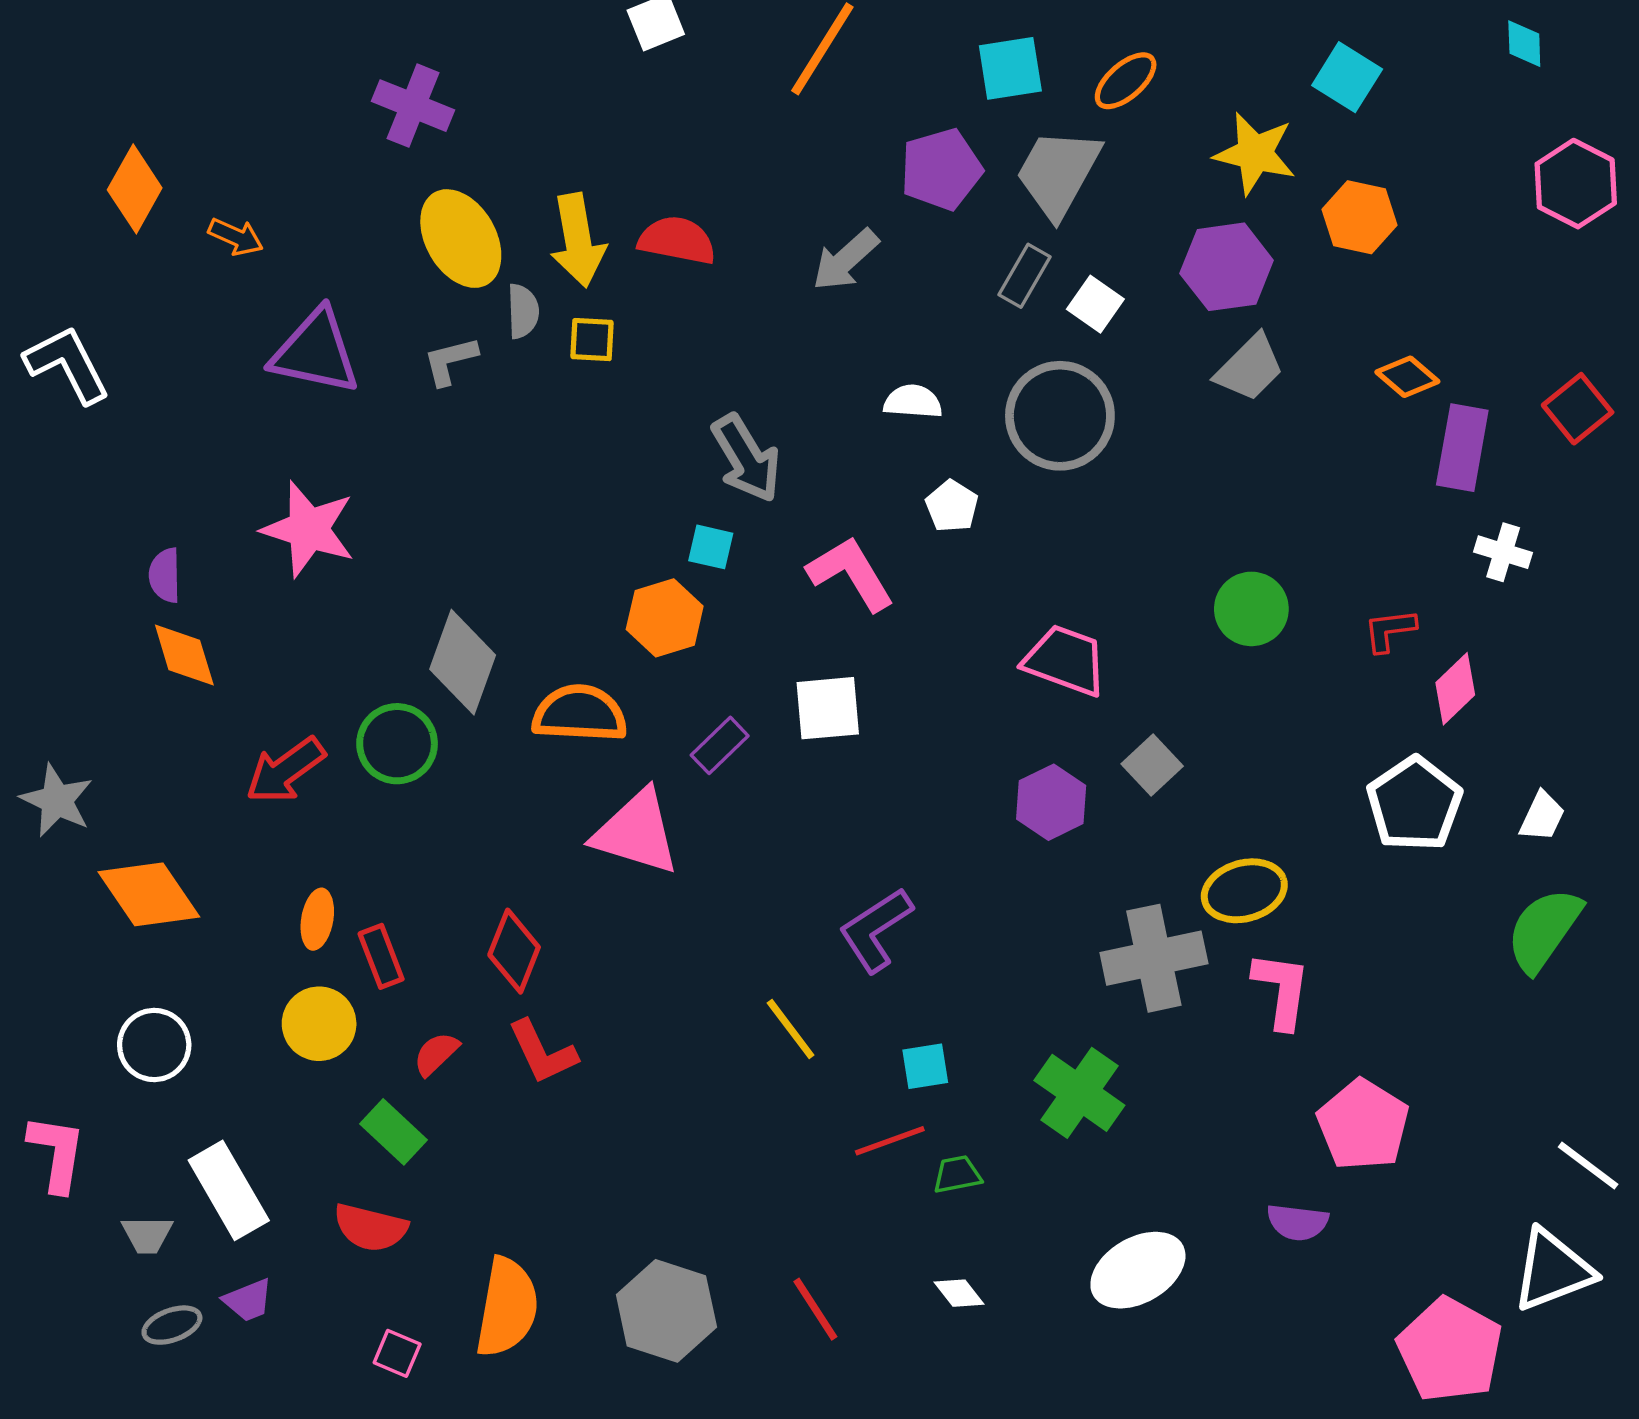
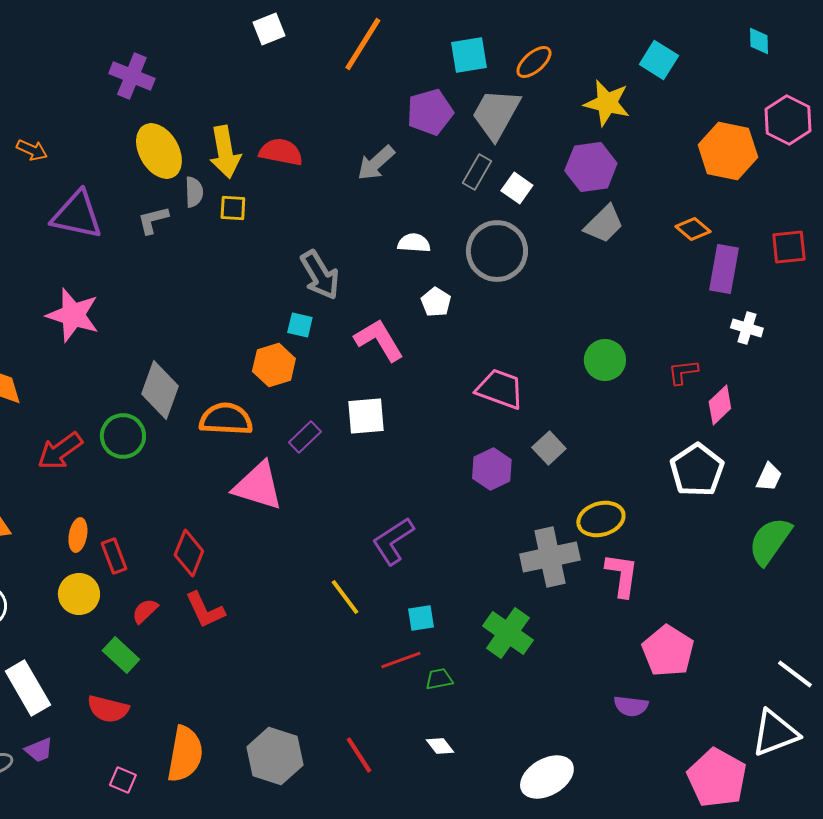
orange hexagon: (1360, 217) -> (728, 151), moved, size x1.4
red square: (1578, 409) -> (789, 247), turned 33
white ellipse: (1138, 1270) -> (547, 777), moved

